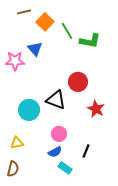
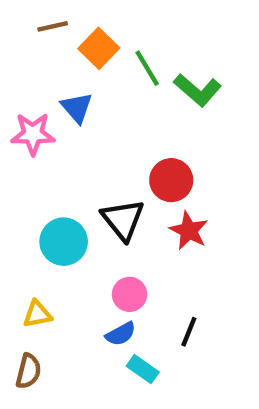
green L-shape: (90, 41) -> (198, 90), turned 30
black triangle: (56, 100) -> (123, 220), turned 30
red star: (96, 109) -> (189, 231), moved

